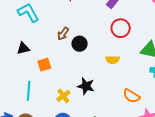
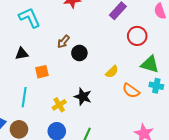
red circle: (121, 28) -> (137, 36), moved
yellow semicircle: (113, 60) -> (112, 72), turned -48
orange semicircle: (131, 96) -> (131, 91), moved

